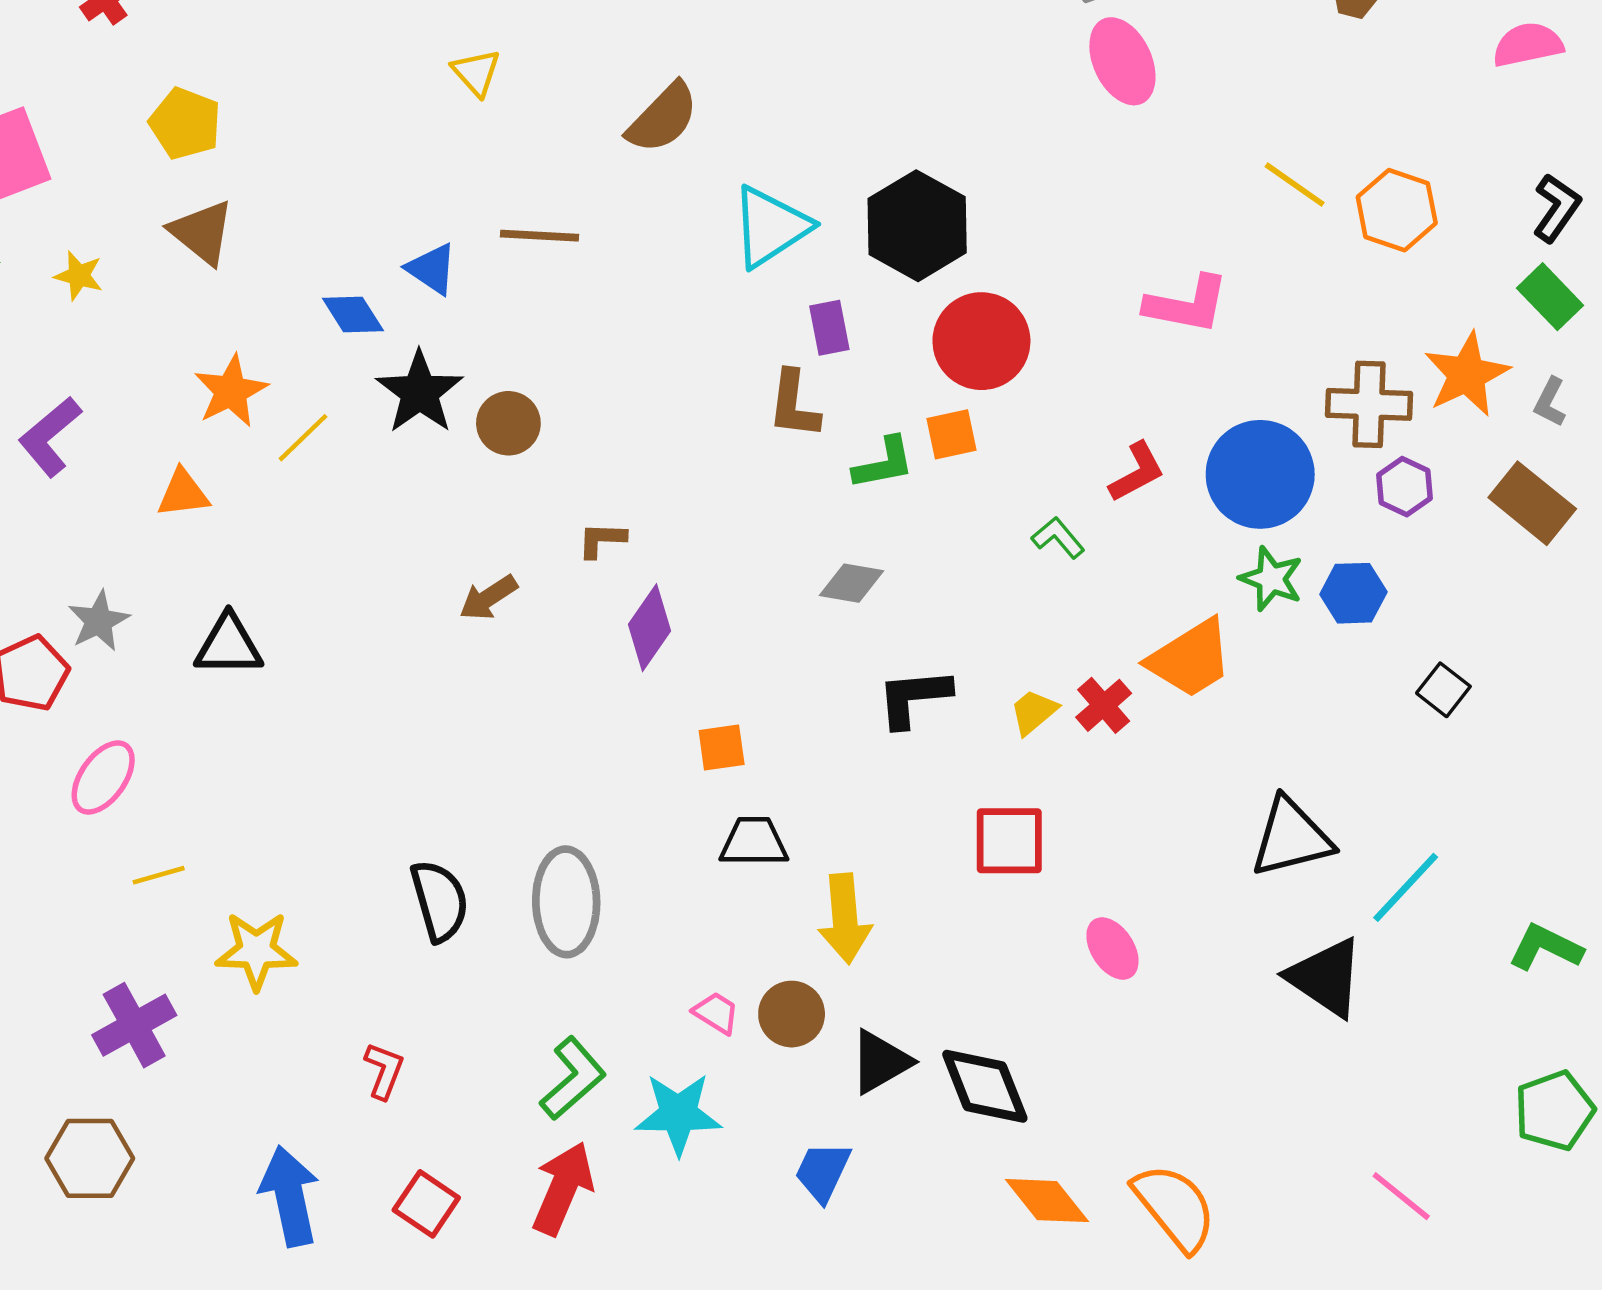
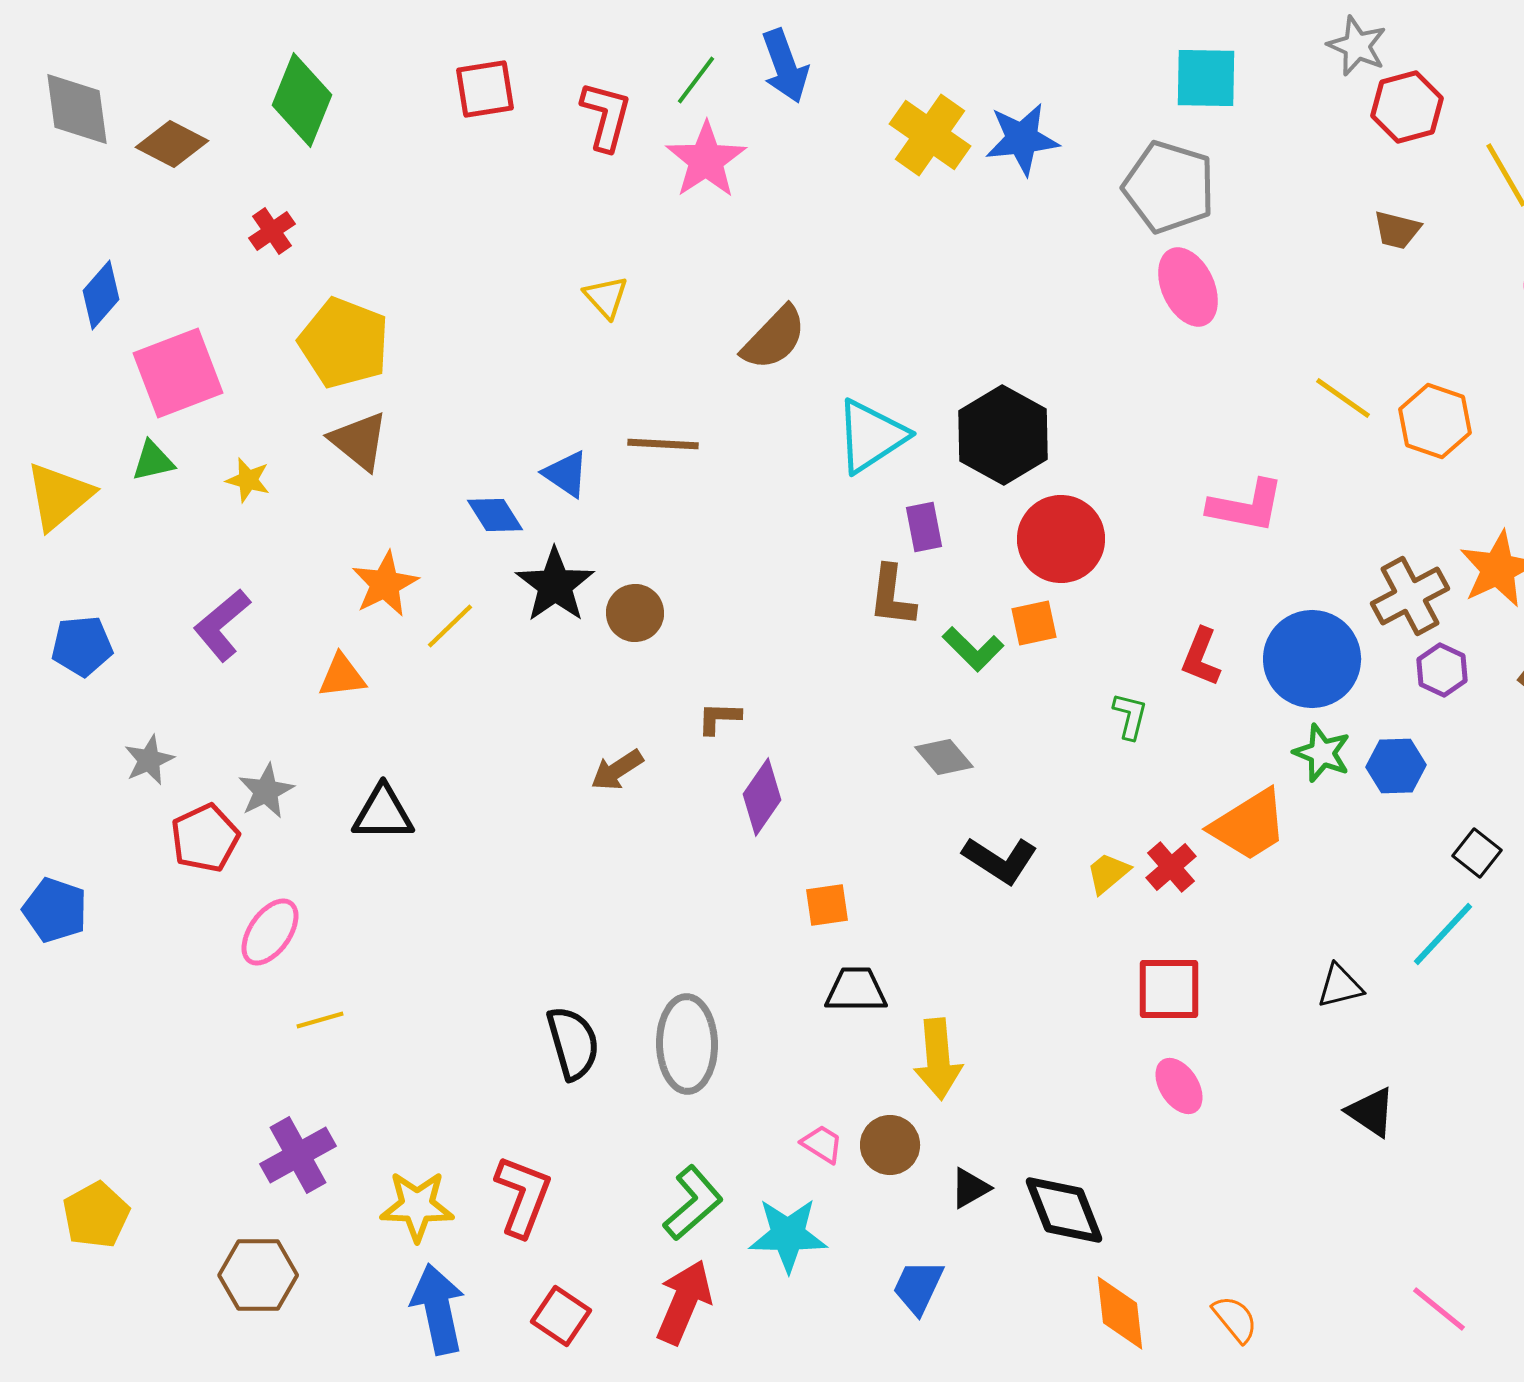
yellow pentagon: (185, 123) -> (344, 343), size x1.4
brown cross: (1369, 404) -> (1410, 596), turned -30
green L-shape: (884, 463) -> (973, 649), turned 56
red L-shape: (1137, 472) -> (1201, 657), turned 140
green L-shape: (1058, 538) -> (1130, 716), turned 54
gray diamond: (852, 583) -> (944, 757), turned 40
black L-shape: (914, 698) -> (1000, 860), turned -142
black triangle: (1291, 837) -> (1340, 986), size x0.6
red square: (1009, 841) -> (1169, 989), moved
cyan line: (1406, 887) -> (1443, 934), moved
yellow star: (256, 951) -> (417, 1206), moved
black triangle: (1326, 977) -> (1371, 1112), size x0.7
black triangle: (880, 1062) -> (970, 1188), size x0.7
red L-shape: (384, 1071) -> (523, 1196), size x1.6
orange diamond: (1047, 1201) -> (1120, 1313), turned 32
orange semicircle: (1175, 1207) -> (1235, 1319), size x0.6

